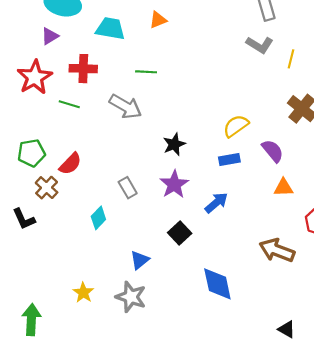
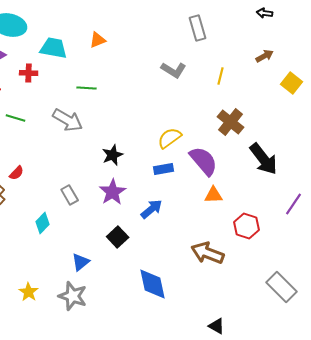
gray L-shape: (260, 45) -> (174, 70), moved
red cross: (83, 69) -> (29, 73), moved, size x0.7
purple semicircle: (273, 151) -> (204, 161), size x1.4
red semicircle: (70, 164) -> (17, 173), size x0.7

